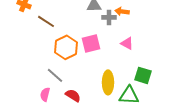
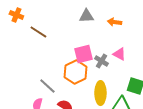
gray cross: (109, 17) -> (101, 61), moved, turned 32
orange hexagon: (66, 47) -> (75, 72), moved

